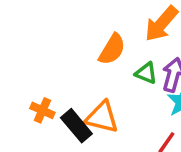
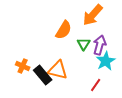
green triangle: (146, 73) -> (84, 44), turned 40

